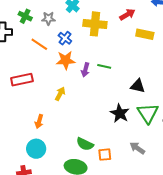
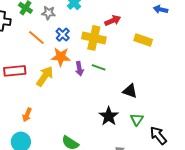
red arrow: (127, 14) -> (113, 21), moved
yellow cross: (95, 24) -> (94, 38), moved
purple arrow: (85, 70) -> (79, 69), turned -32
yellow arrow: (60, 94) -> (45, 76), moved, size x1.5
green triangle: (148, 113) -> (137, 119), size x0.6

